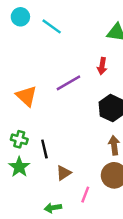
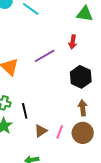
pink line: (85, 195) -> (60, 132), moved

